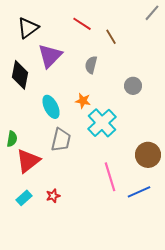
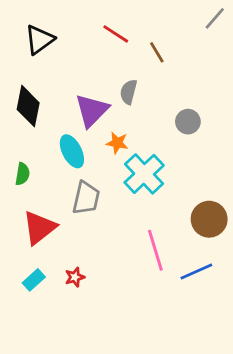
purple triangle: (50, 56) -> (92, 110), moved
green semicircle: (12, 139) -> (22, 174), moved

